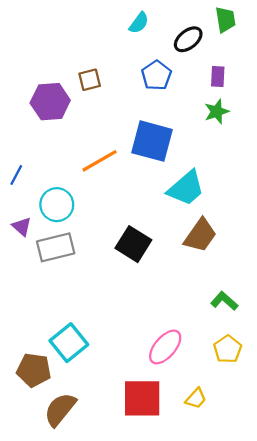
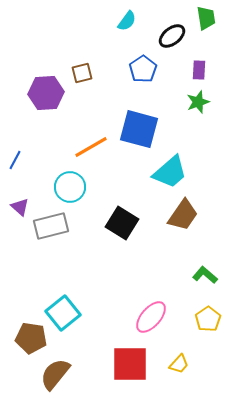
cyan circle: (57, 205) -> (70, 187), moved

